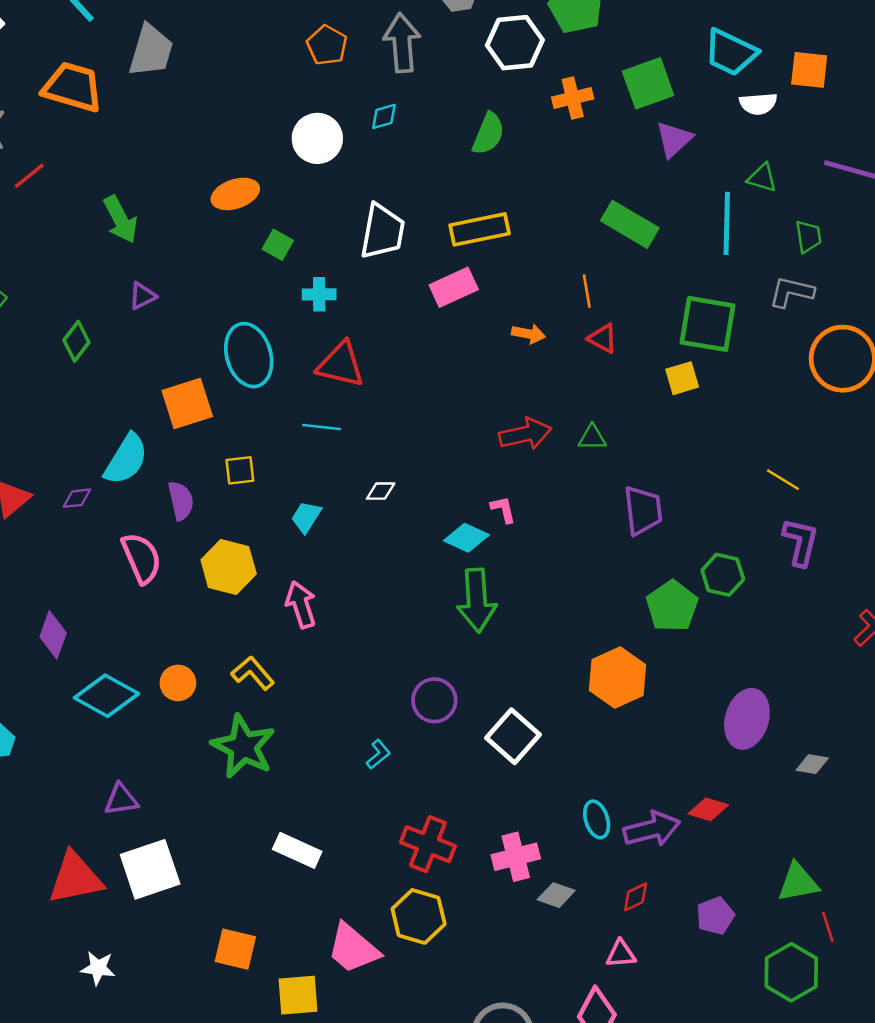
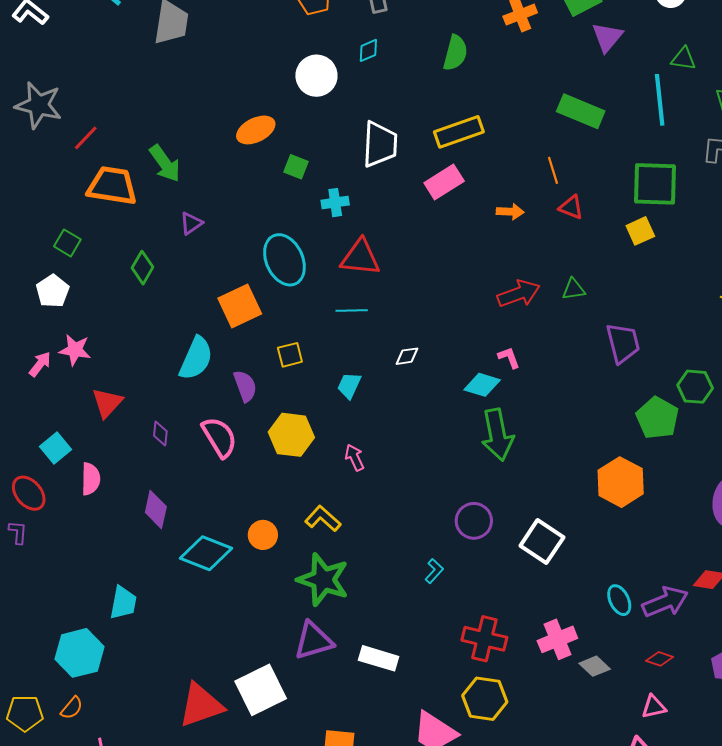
orange trapezoid: (73, 87) -> (112, 186), moved
purple diamond: (77, 498) -> (160, 433), moved, turned -70
pink arrow: (301, 605) -> (354, 457), size x0.7
purple triangle: (121, 799) -> (313, 641), moved, size x1.4
gray diamond: (556, 895) -> (595, 666), turned 32
red diamond: (636, 897) -> (660, 659), turned 52

